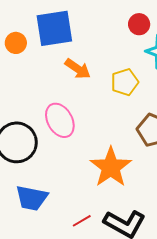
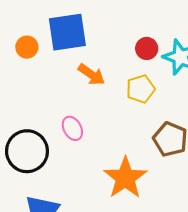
red circle: (139, 24) -> (147, 48), moved
pink ellipse: (60, 120) -> (72, 128), size x0.7

